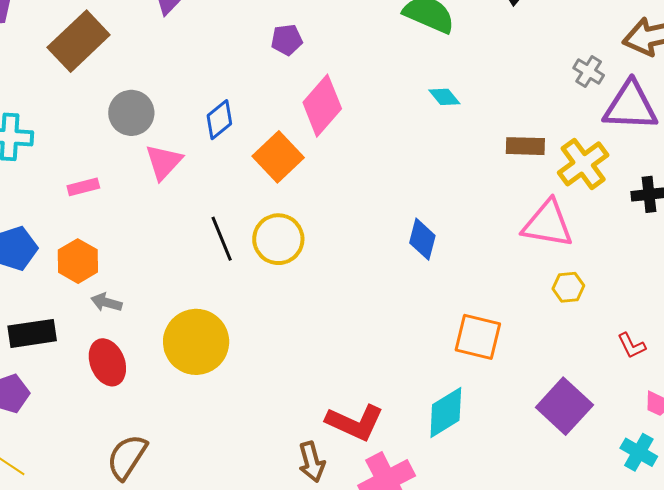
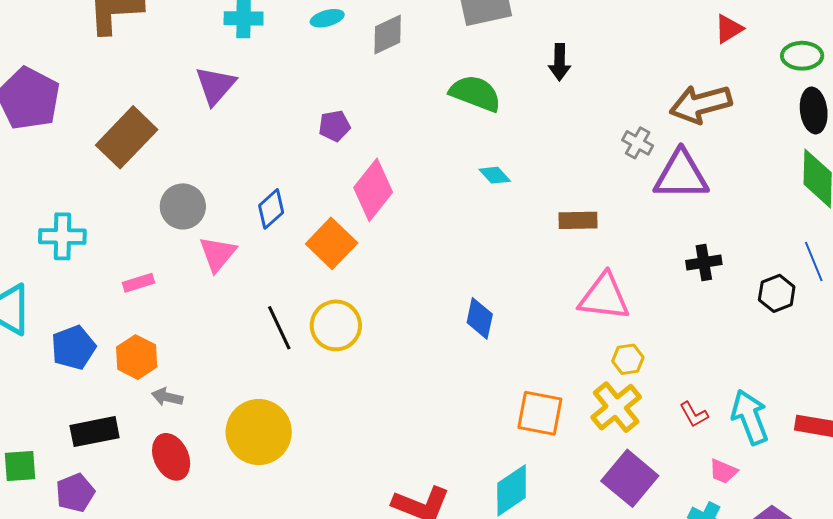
yellow cross: (583, 164) -> (616, 407), moved

